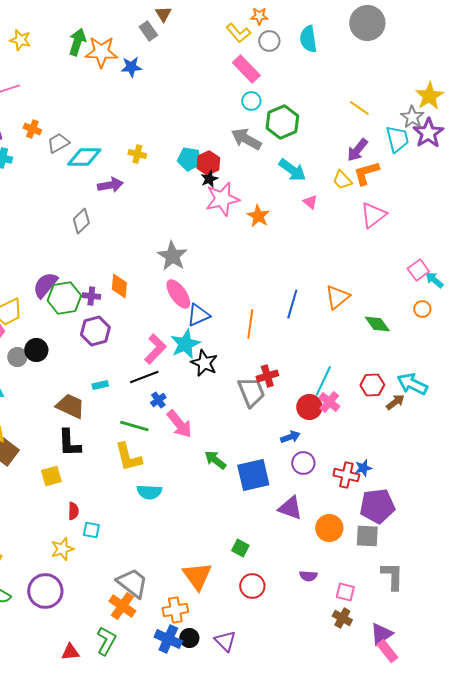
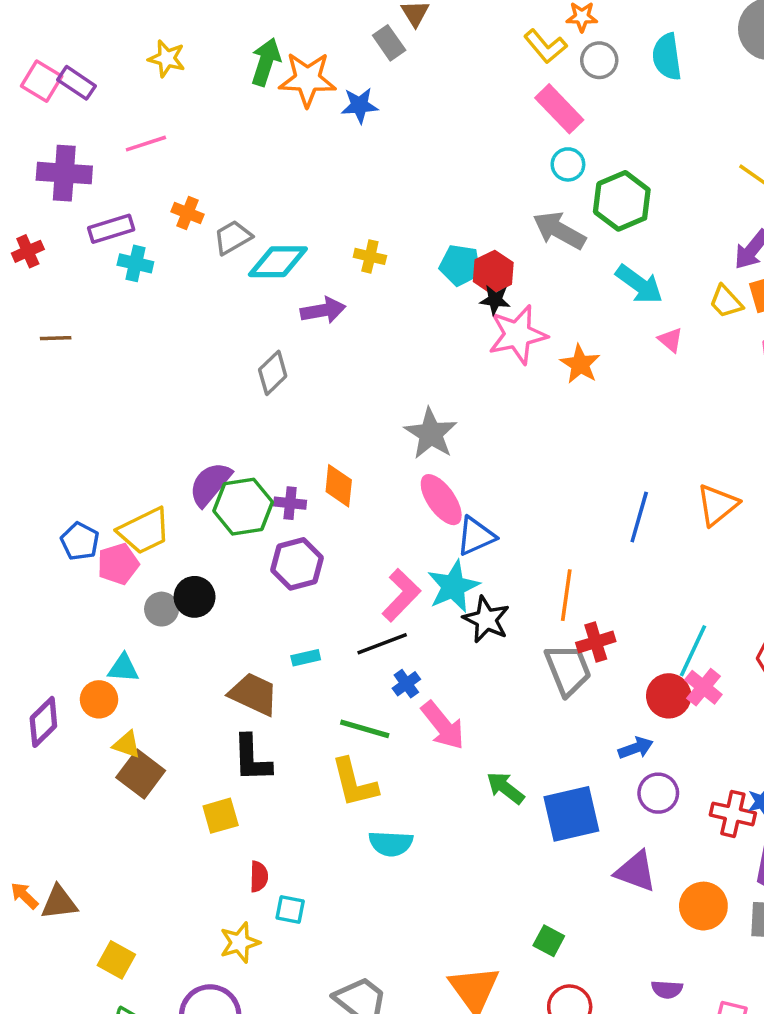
black star: (209, 179) -> (495, 300), turned 30
orange line: (250, 324) -> (566, 595), moved

